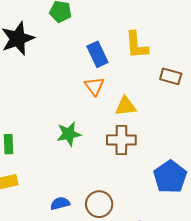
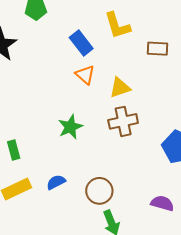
blue semicircle: (60, 203) -> (56, 182), moved
brown circle: (99, 204) -> (99, 191), moved

